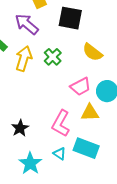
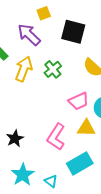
cyan rectangle: (86, 148) -> (80, 163), turned -55
cyan triangle: (59, 154) -> (51, 181), moved

